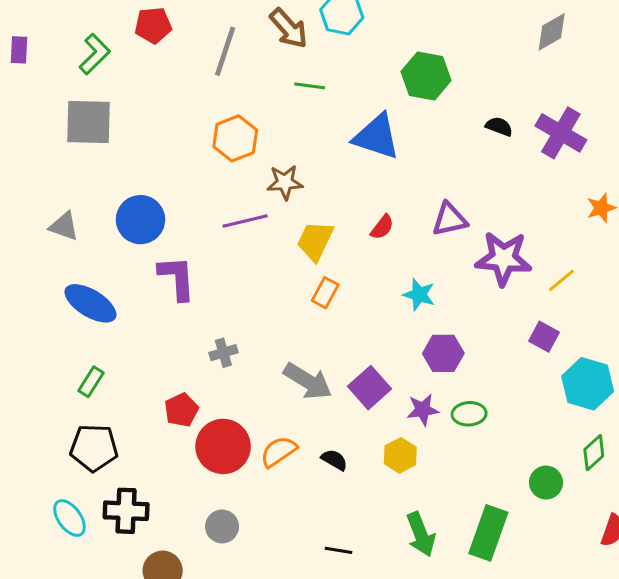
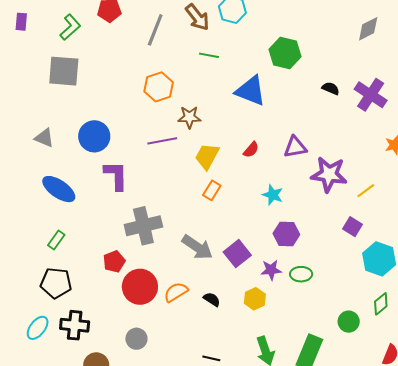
gray cross: (223, 353) -> (143, 226), size x2.0
cyan ellipse: (69, 518) -> (38, 328), turned 70

